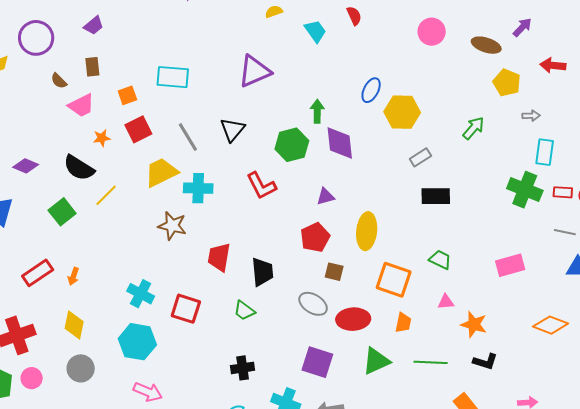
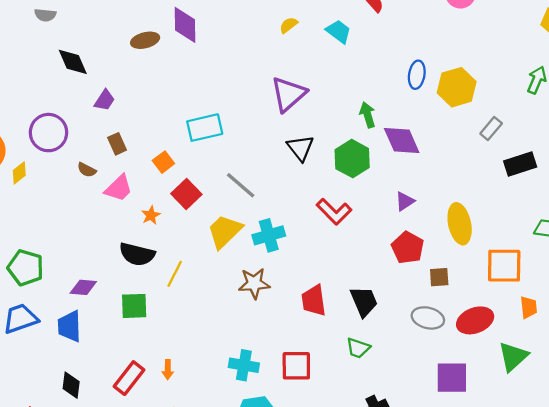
black triangle: (232, 130) -> (300, 148), moved
purple diamond: (26, 166) -> (83, 287), moved
green square: (62, 212) -> (134, 306), turned -36

